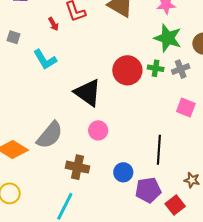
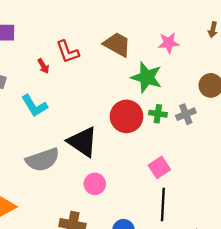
green star: (168, 38) -> (147, 77), moved
pink square: (186, 108) -> (159, 167), moved, turned 36
gray semicircle: (50, 135) -> (43, 160), moved, turned 32

